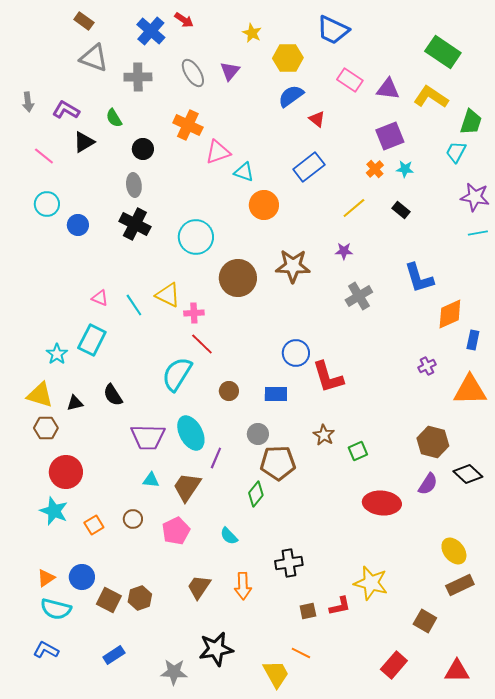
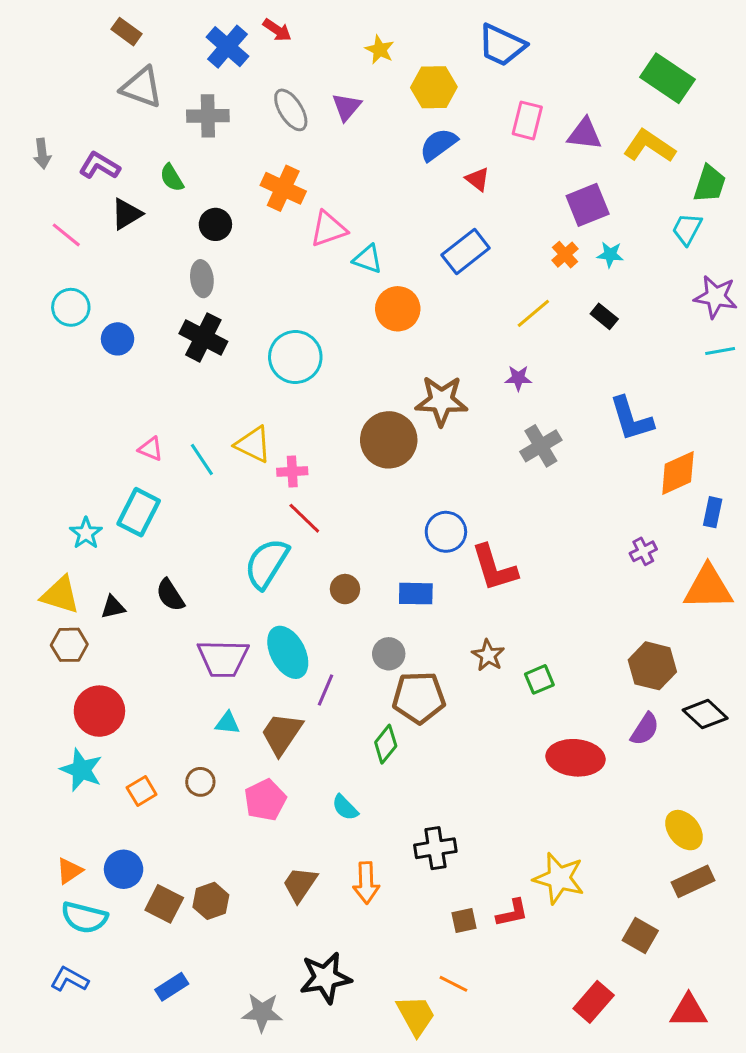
pink rectangle: (350, 80) -> (527, 120), turned 70
brown circle: (238, 278) -> (389, 440), moved

